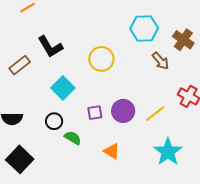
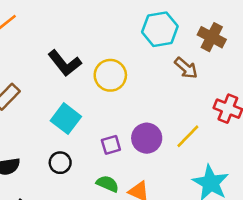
black L-shape: (50, 47) -> (65, 63), moved
green semicircle: (73, 138) -> (108, 184), moved

